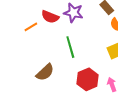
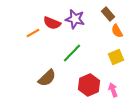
green line: (70, 47) -> (72, 53), turned 60

